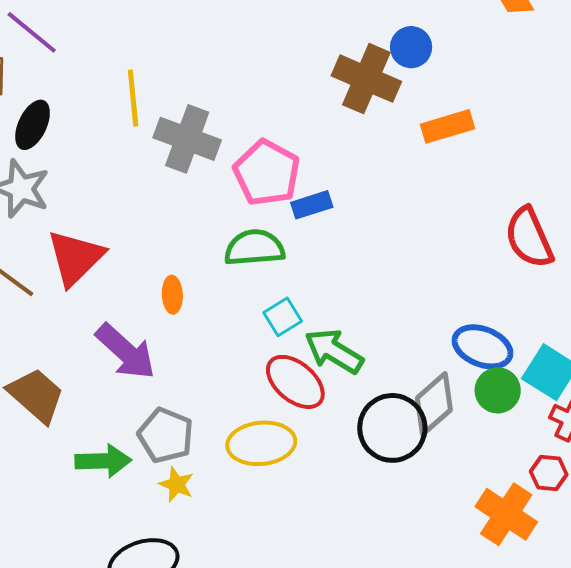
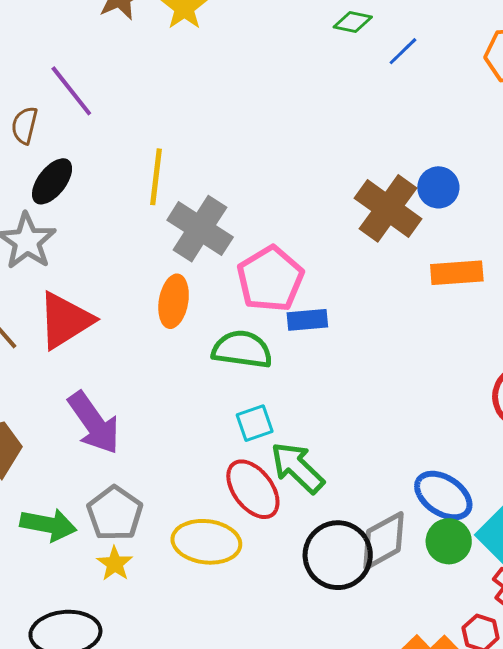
orange ellipse: (172, 295) -> (174, 301), moved, size x1.4

